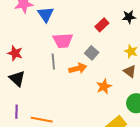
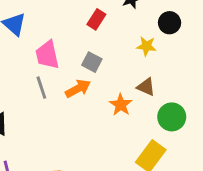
pink trapezoid: (63, 41) -> (47, 55), turned 95
brown triangle: (130, 71) -> (146, 87), moved

